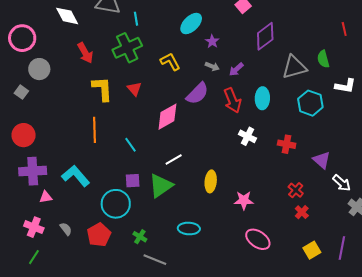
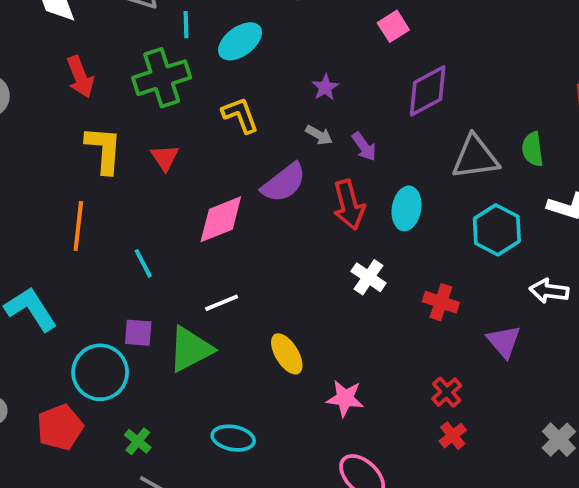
cyan ellipse: (191, 24) -> (240, 41), moved
purple arrow: (236, 69) -> (364, 147), turned -91
yellow ellipse: (211, 181) -> (287, 354), turned -45
white arrow: (342, 183) -> (549, 291), moved, turned 138

